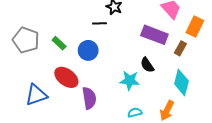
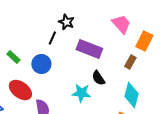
black line: (100, 23) -> (52, 38), turned -64
purple rectangle: (154, 35) -> (89, 49), moved

